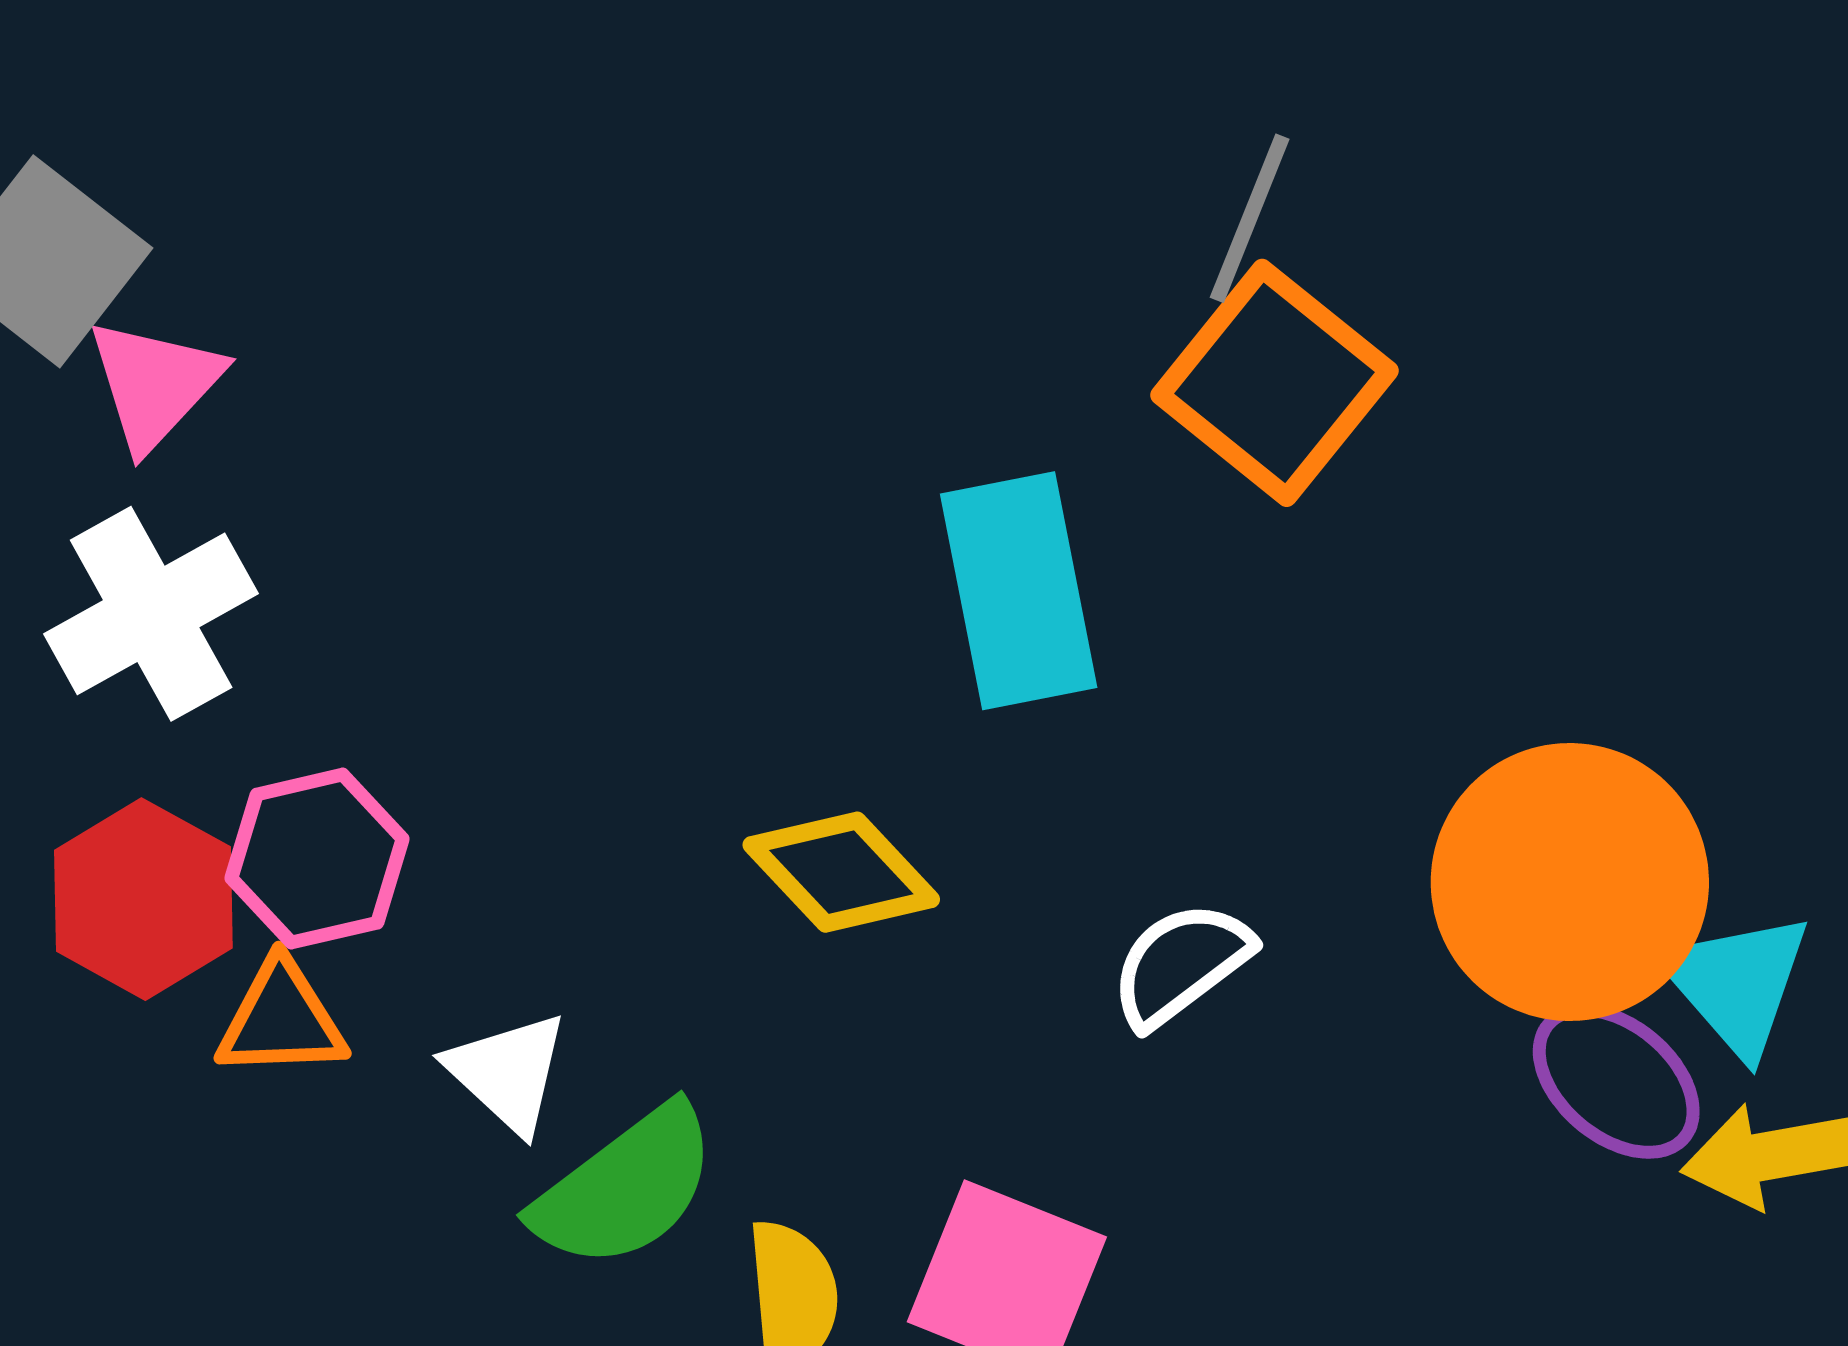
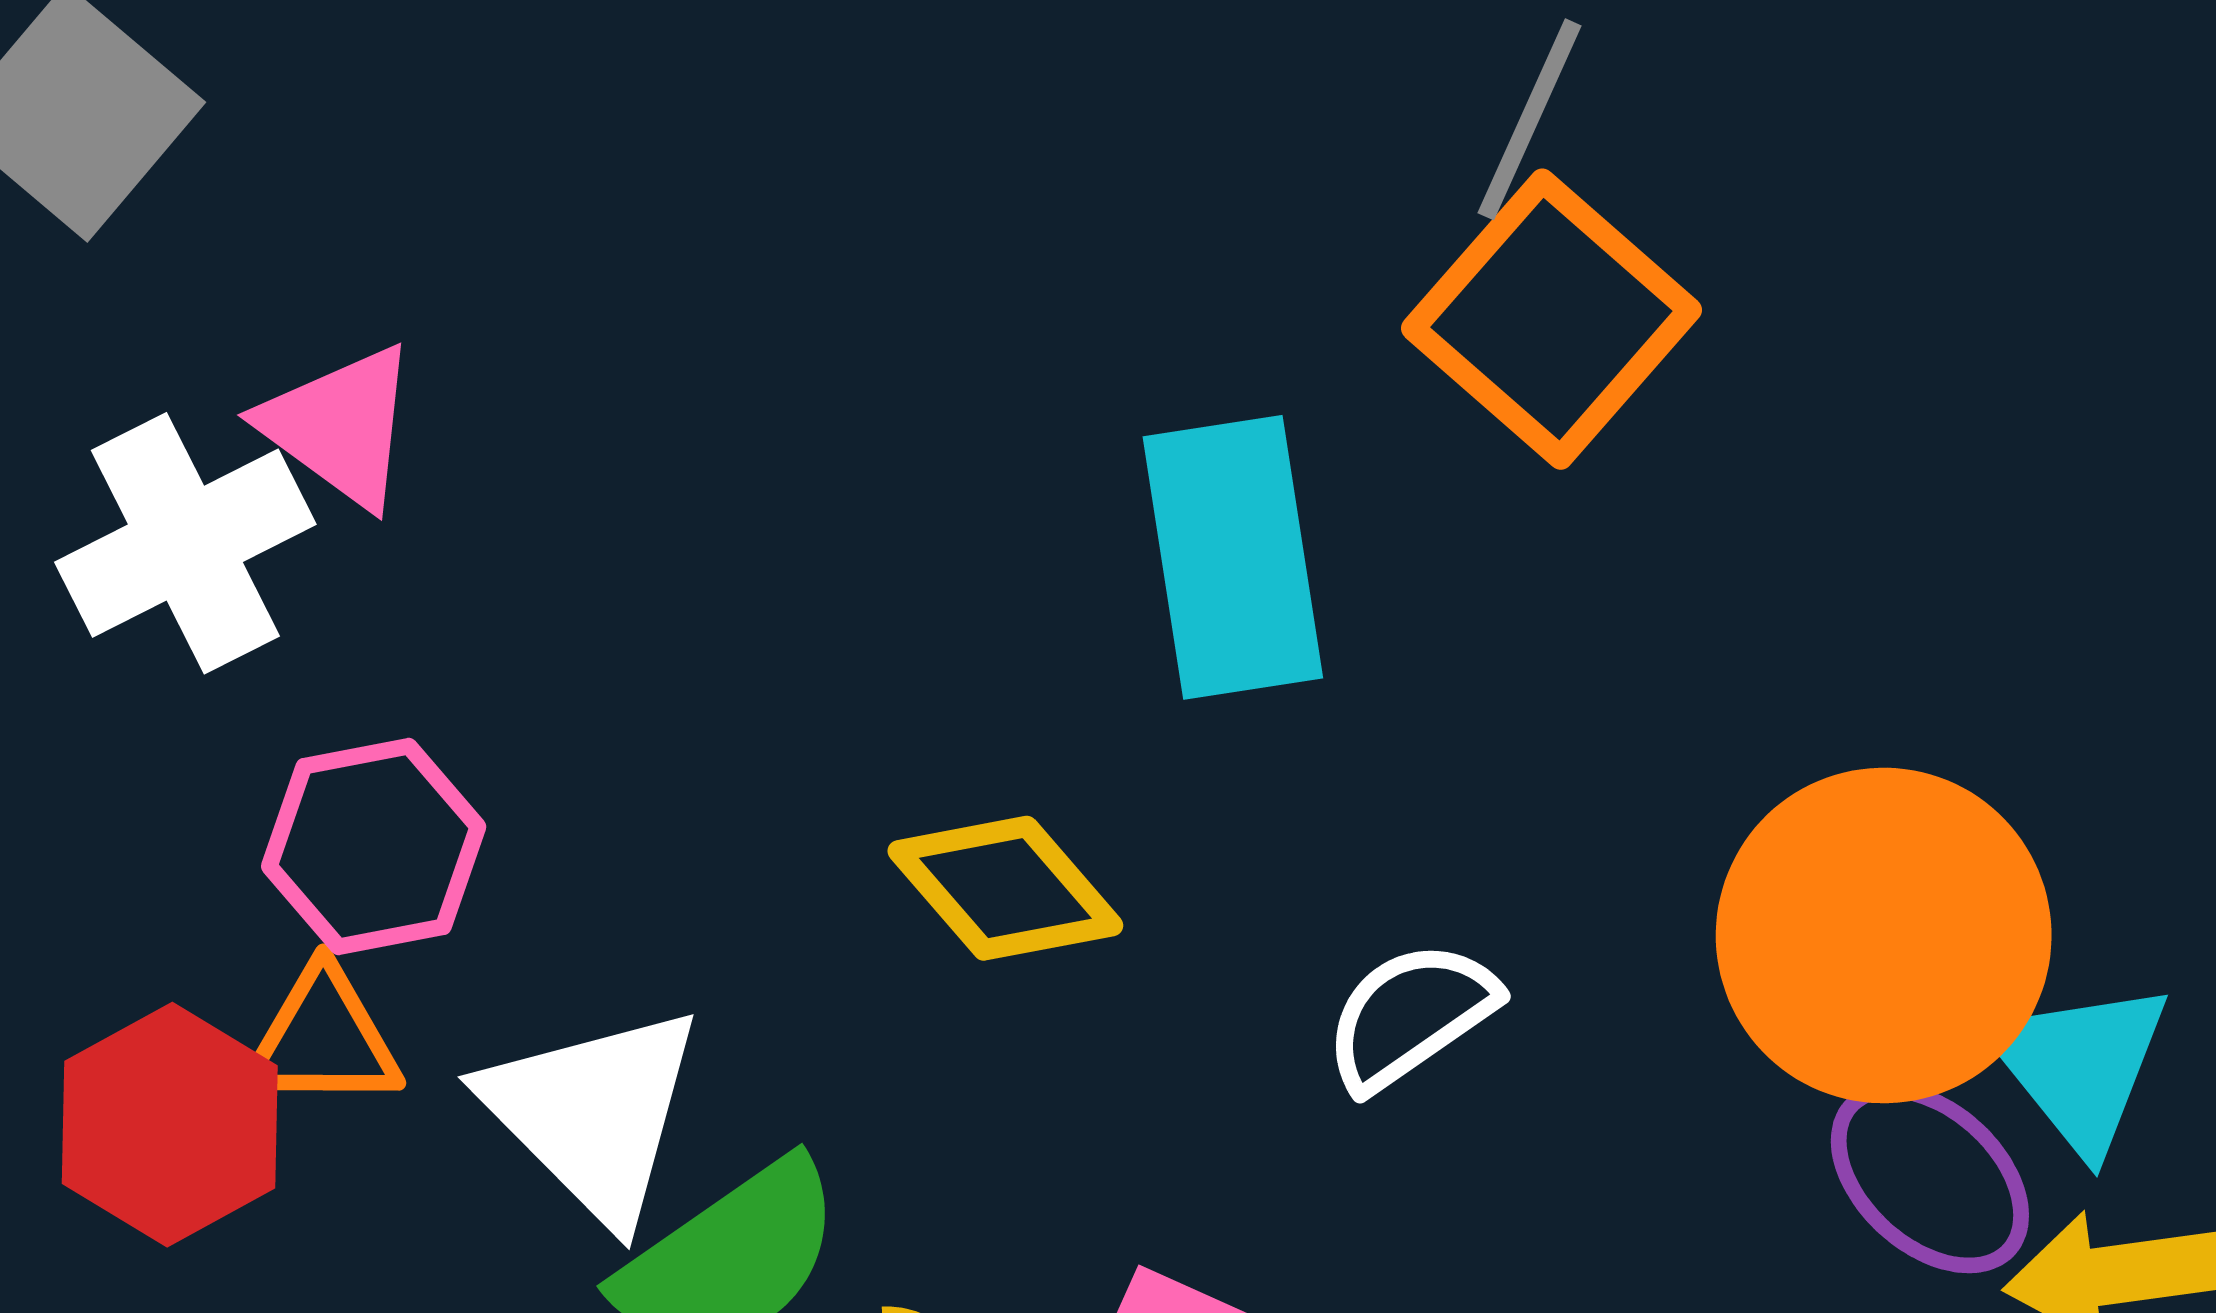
pink triangle: (155, 384) -> (340, 426), moved, turned -39
red hexagon: (143, 899) -> (170, 1125), moved
white triangle: (508, 1072) -> (593, 1114), size x1.5

